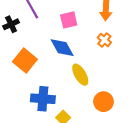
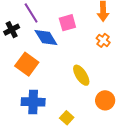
blue diamond: (62, 48) -> (46, 37), moved
blue cross: (43, 99) -> (33, 102), moved

